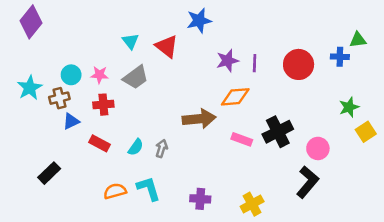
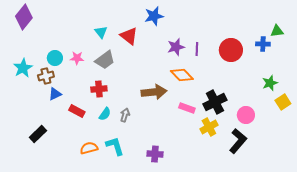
orange diamond: (235, 97) -> (182, 75), turned 50
red cross: (103, 105) -> (99, 89), moved
yellow cross: (252, 204) -> (209, 127), moved

